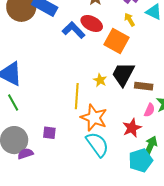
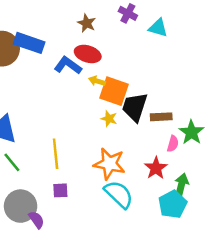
yellow arrow: (130, 20) -> (97, 81), moved, turned -32
orange square: (117, 41) -> (114, 91), moved
yellow line: (77, 96) -> (56, 154), moved
purple semicircle: (25, 154) -> (36, 220), turned 84

